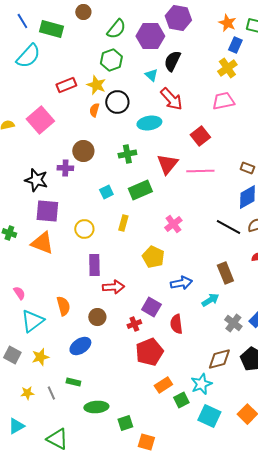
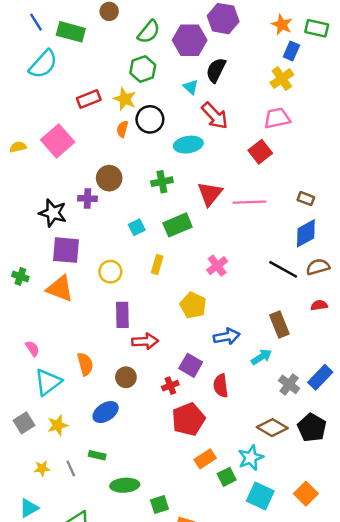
red square: (200, 136) -> (260, 152), moved
gray square: (12, 355) -> (24, 423), turned 30
brown diamond: (219, 359) -> (272, 428), turned 45

